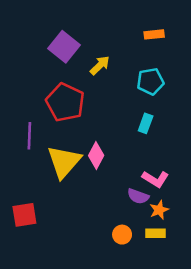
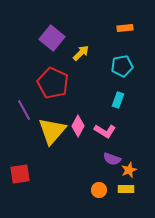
purple line: (29, 136) -> (24, 110), turned -30
pink L-shape: (155, 179) -> (105, 131), moved

